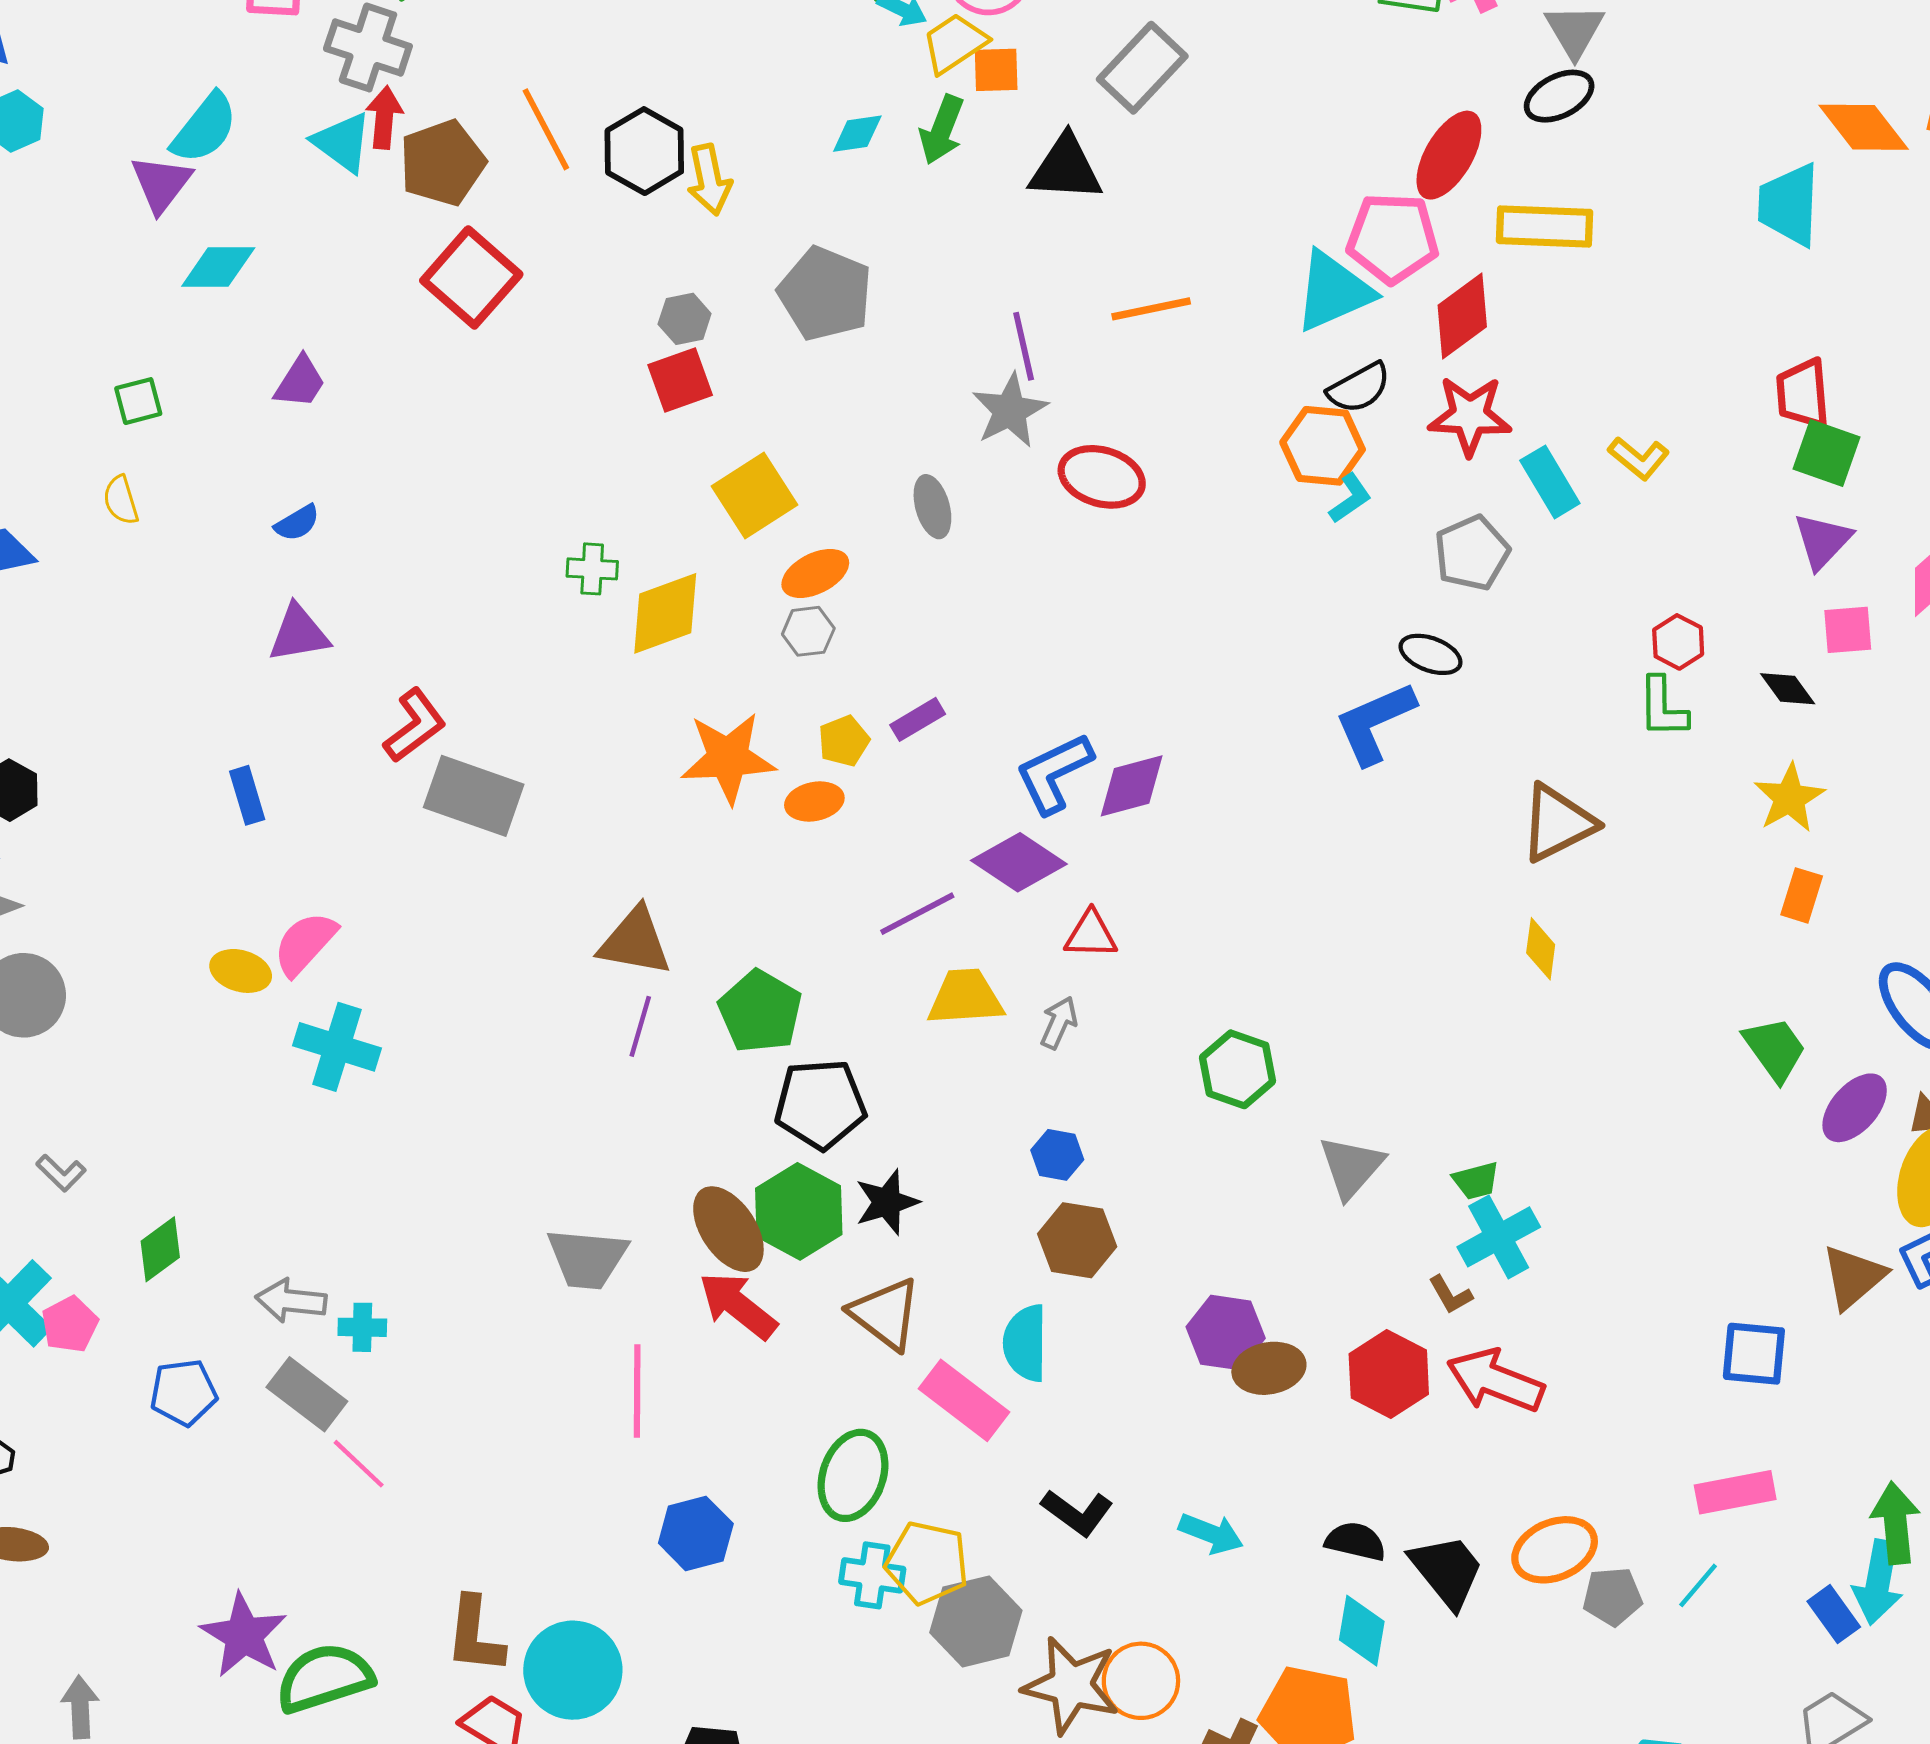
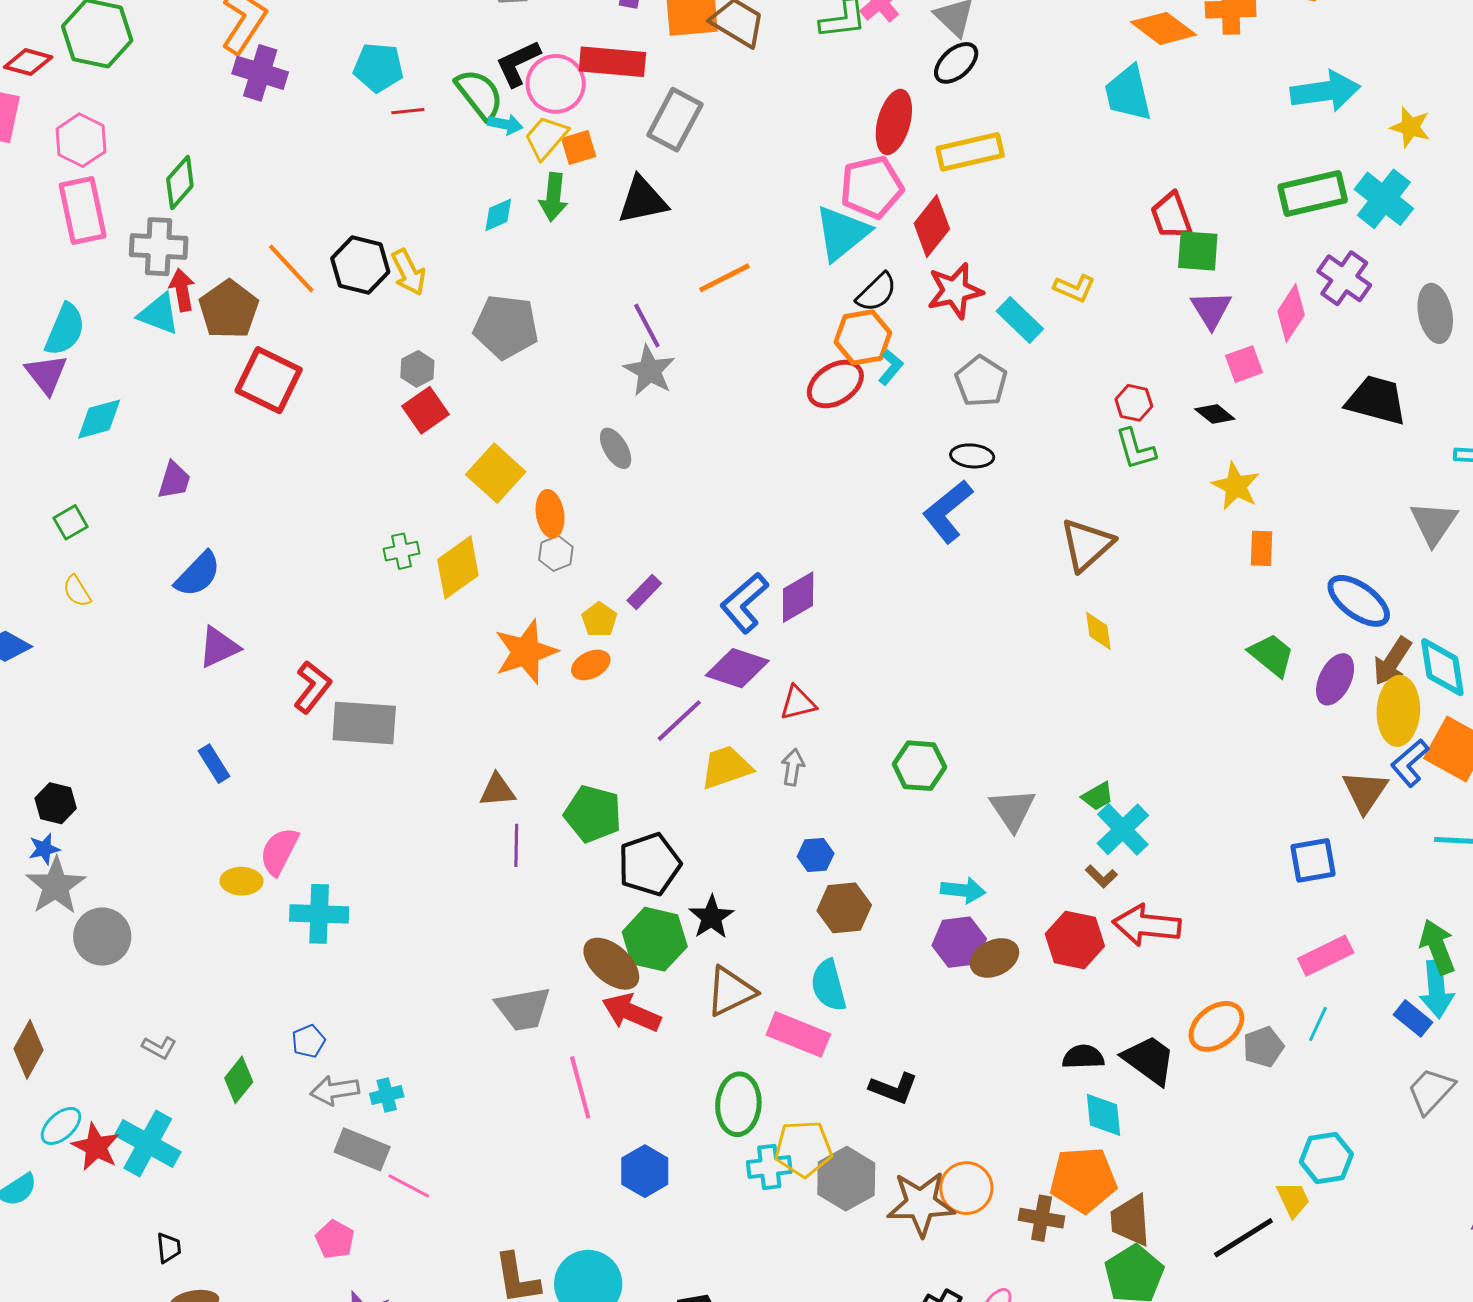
red ellipse: (1102, 477) -> (835, 384), moved, turned -34
blue semicircle: (297, 523) -> (198, 574), size x1.6
orange ellipse: (815, 573) -> (550, 514), turned -57
brown triangle: (635, 942) -> (497, 790), size x0.7
brown triangle: (885, 1314) -> (731, 991), turned -48
pink pentagon: (70, 1324) -> (335, 1239), moved
blue pentagon: (184, 1392) -> (309, 1041), moved, size x0.7
cyan arrow: (1211, 1534) -> (963, 890), moved

